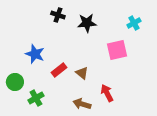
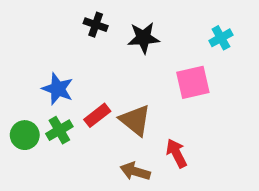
brown triangle: (82, 73) -> (135, 120), size x1.5
green cross: (36, 98) -> (59, 130), moved

